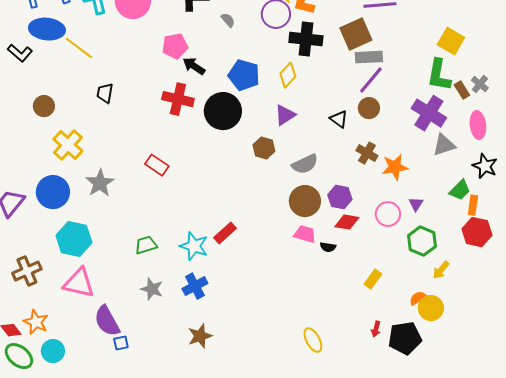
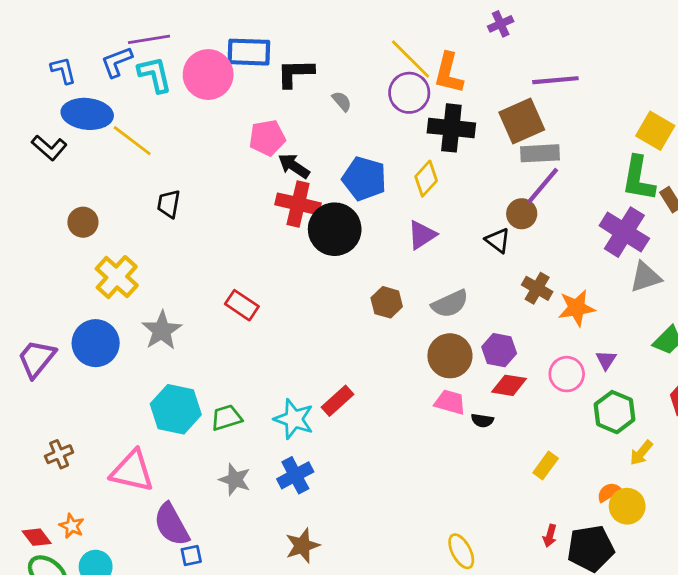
red cross: (178, 99) -> (298, 204), moved
brown circle: (369, 108) -> (522, 214), moved
brown hexagon: (264, 148) -> (387, 302), moved
cyan hexagon: (74, 239) -> (176, 409), moved
brown cross: (27, 271) -> (59, 454), size x0.7
orange star: (36, 322) -> (72, 526), size x0.7

